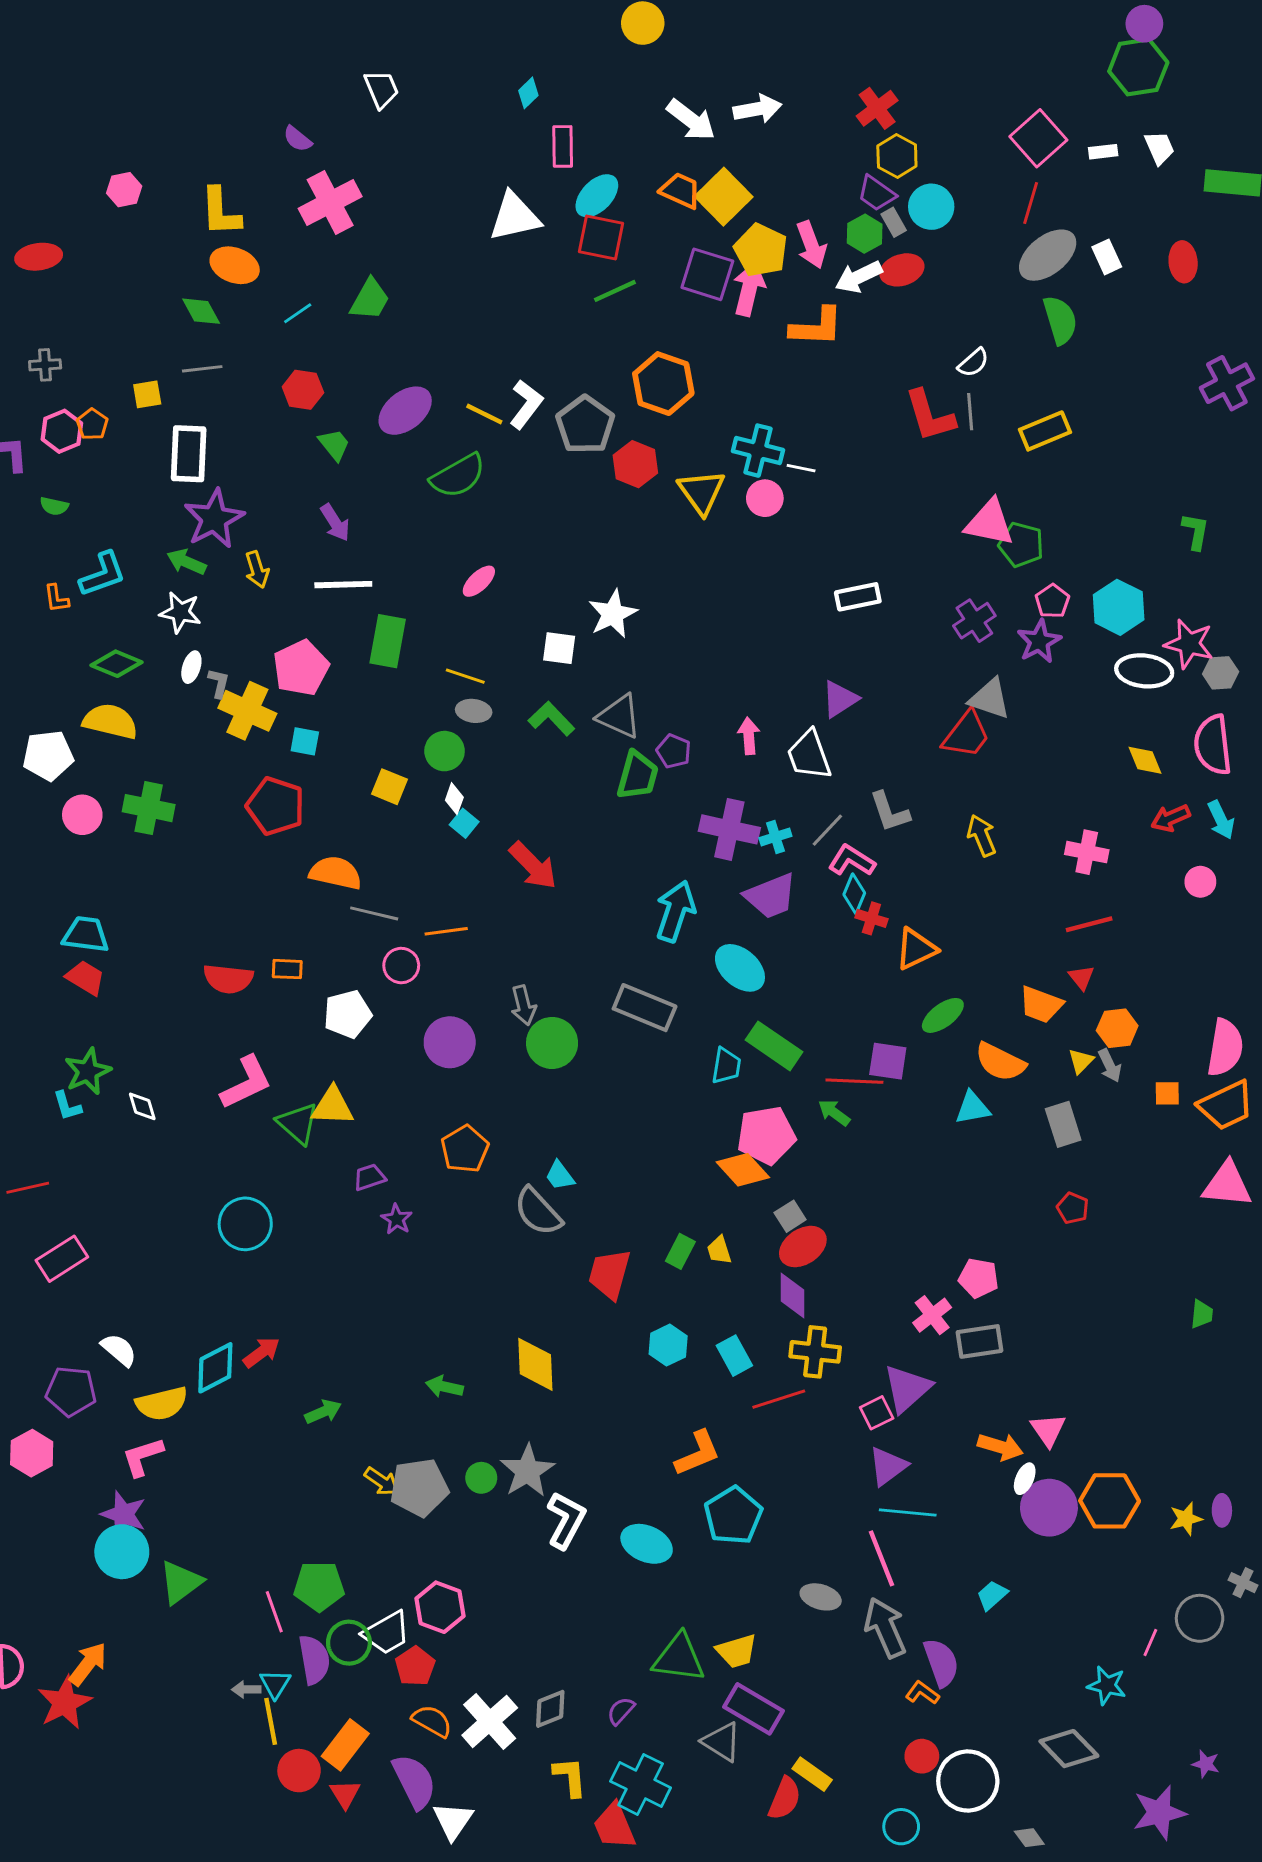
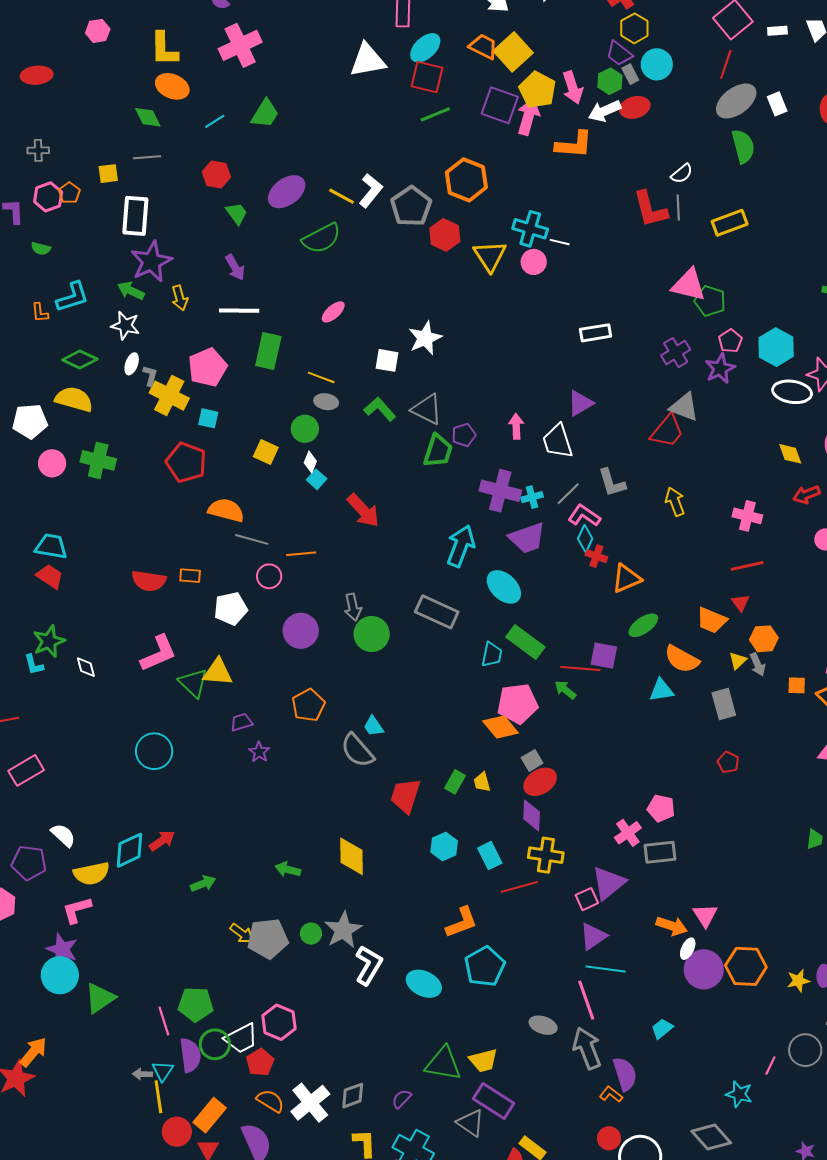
purple pentagon: (674, 751) -> (464, 435), turned 30

